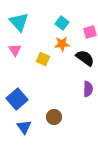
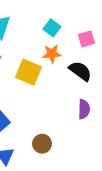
yellow square: (43, 59) -> (28, 72), size x1.5

